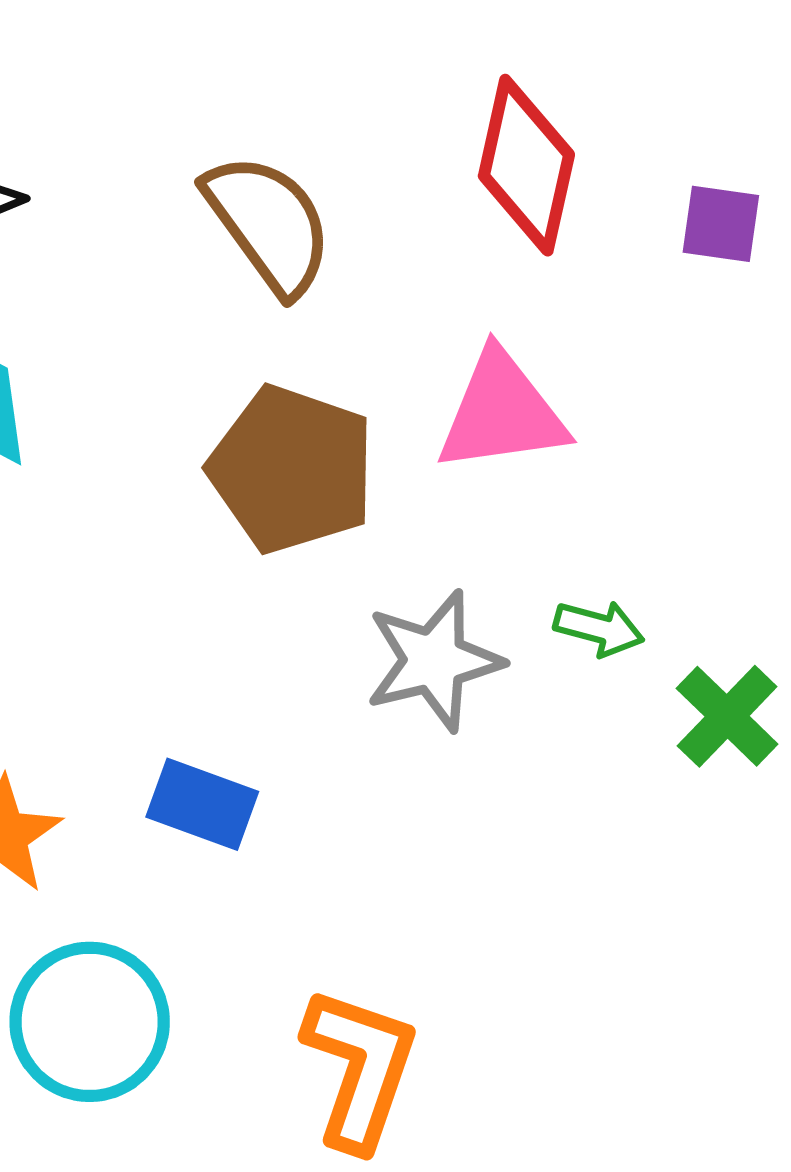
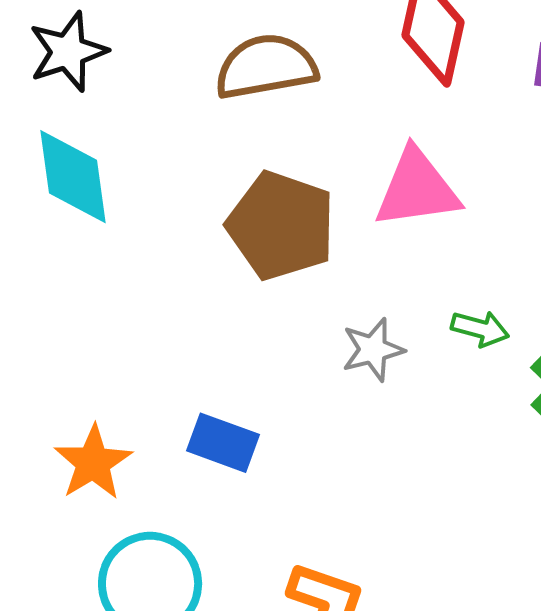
brown semicircle: (269, 224) -> (266, 67), turned -64
gray star: (434, 661) -> (373, 350), size x0.7

